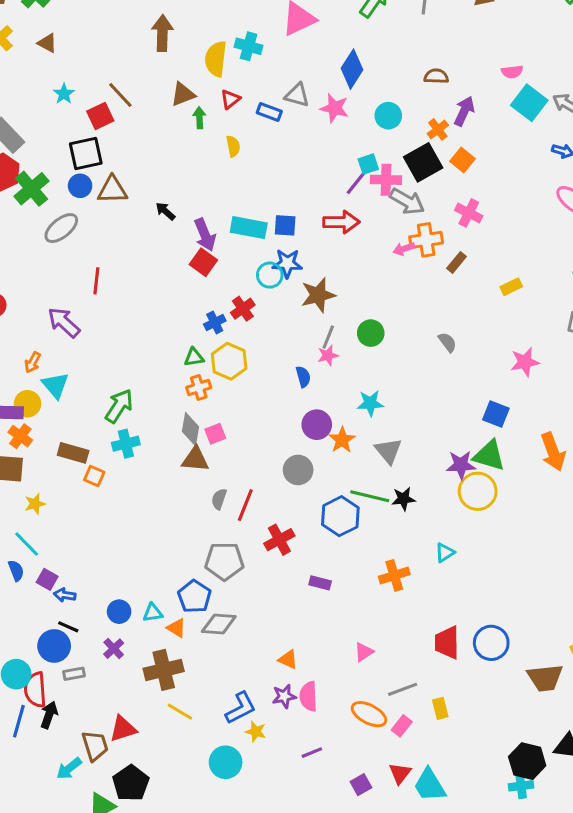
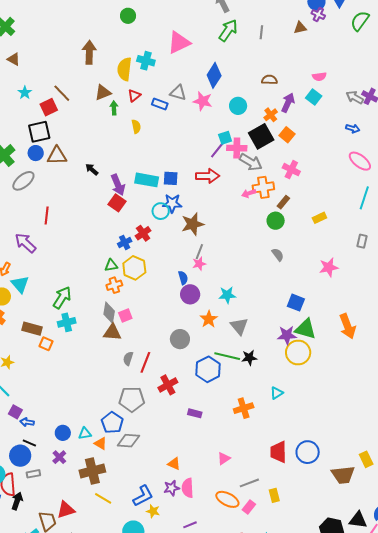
cyan square: (529, 103) -> (314, 97), moved, size x0.7
green circle: (371, 333) -> (276, 221), moved
blue square: (496, 414) -> (296, 303), moved
purple circle: (317, 425) -> (190, 294), moved

